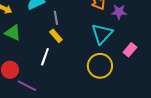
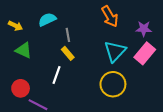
purple star: (119, 12) -> (144, 29), moved
pink rectangle: (130, 50) -> (145, 53), moved, size x1.5

